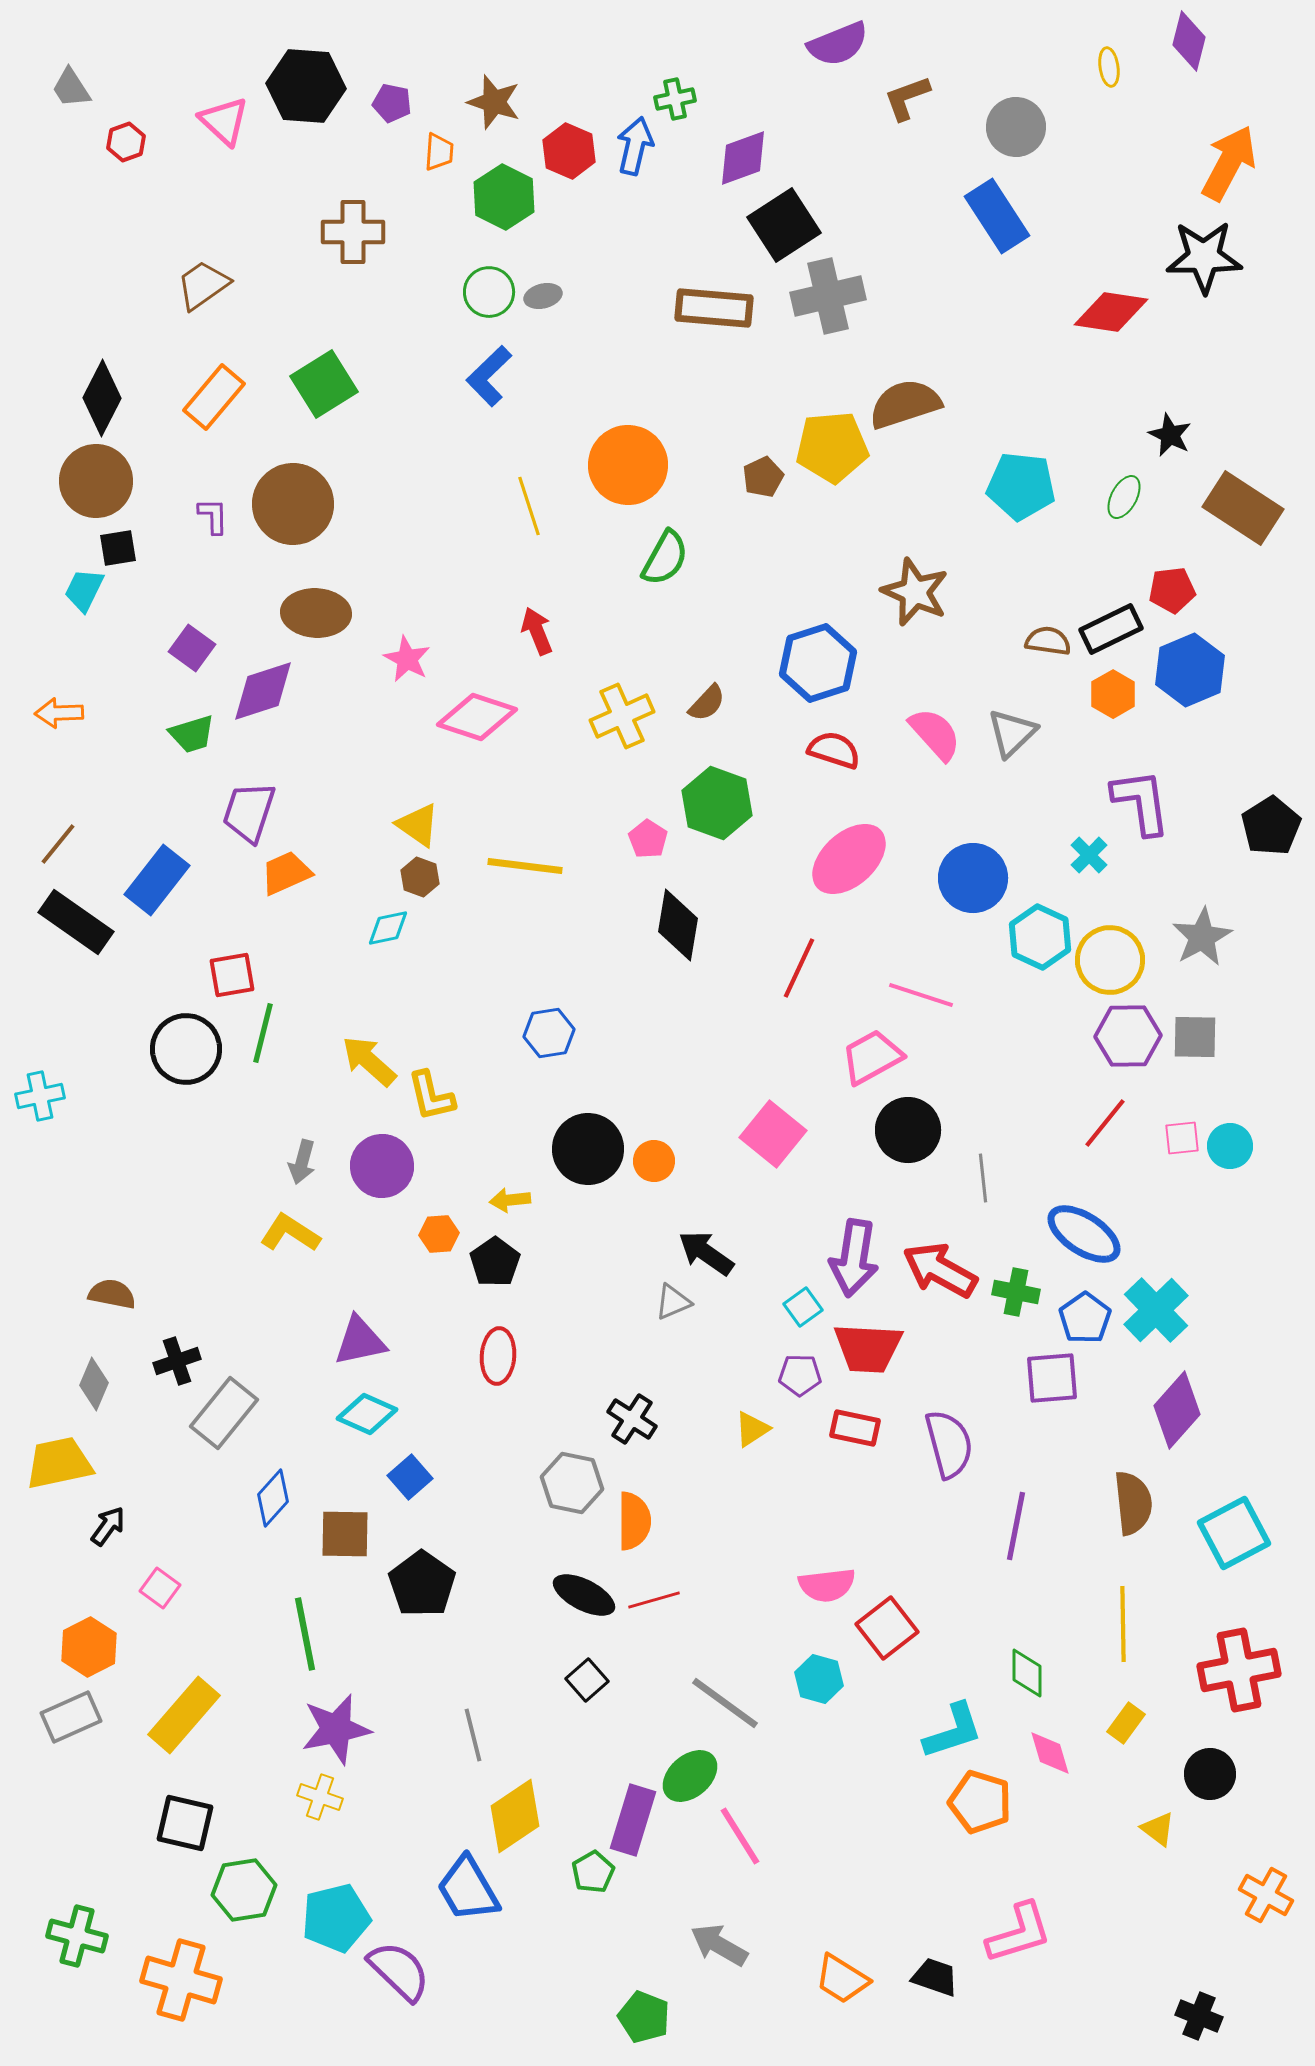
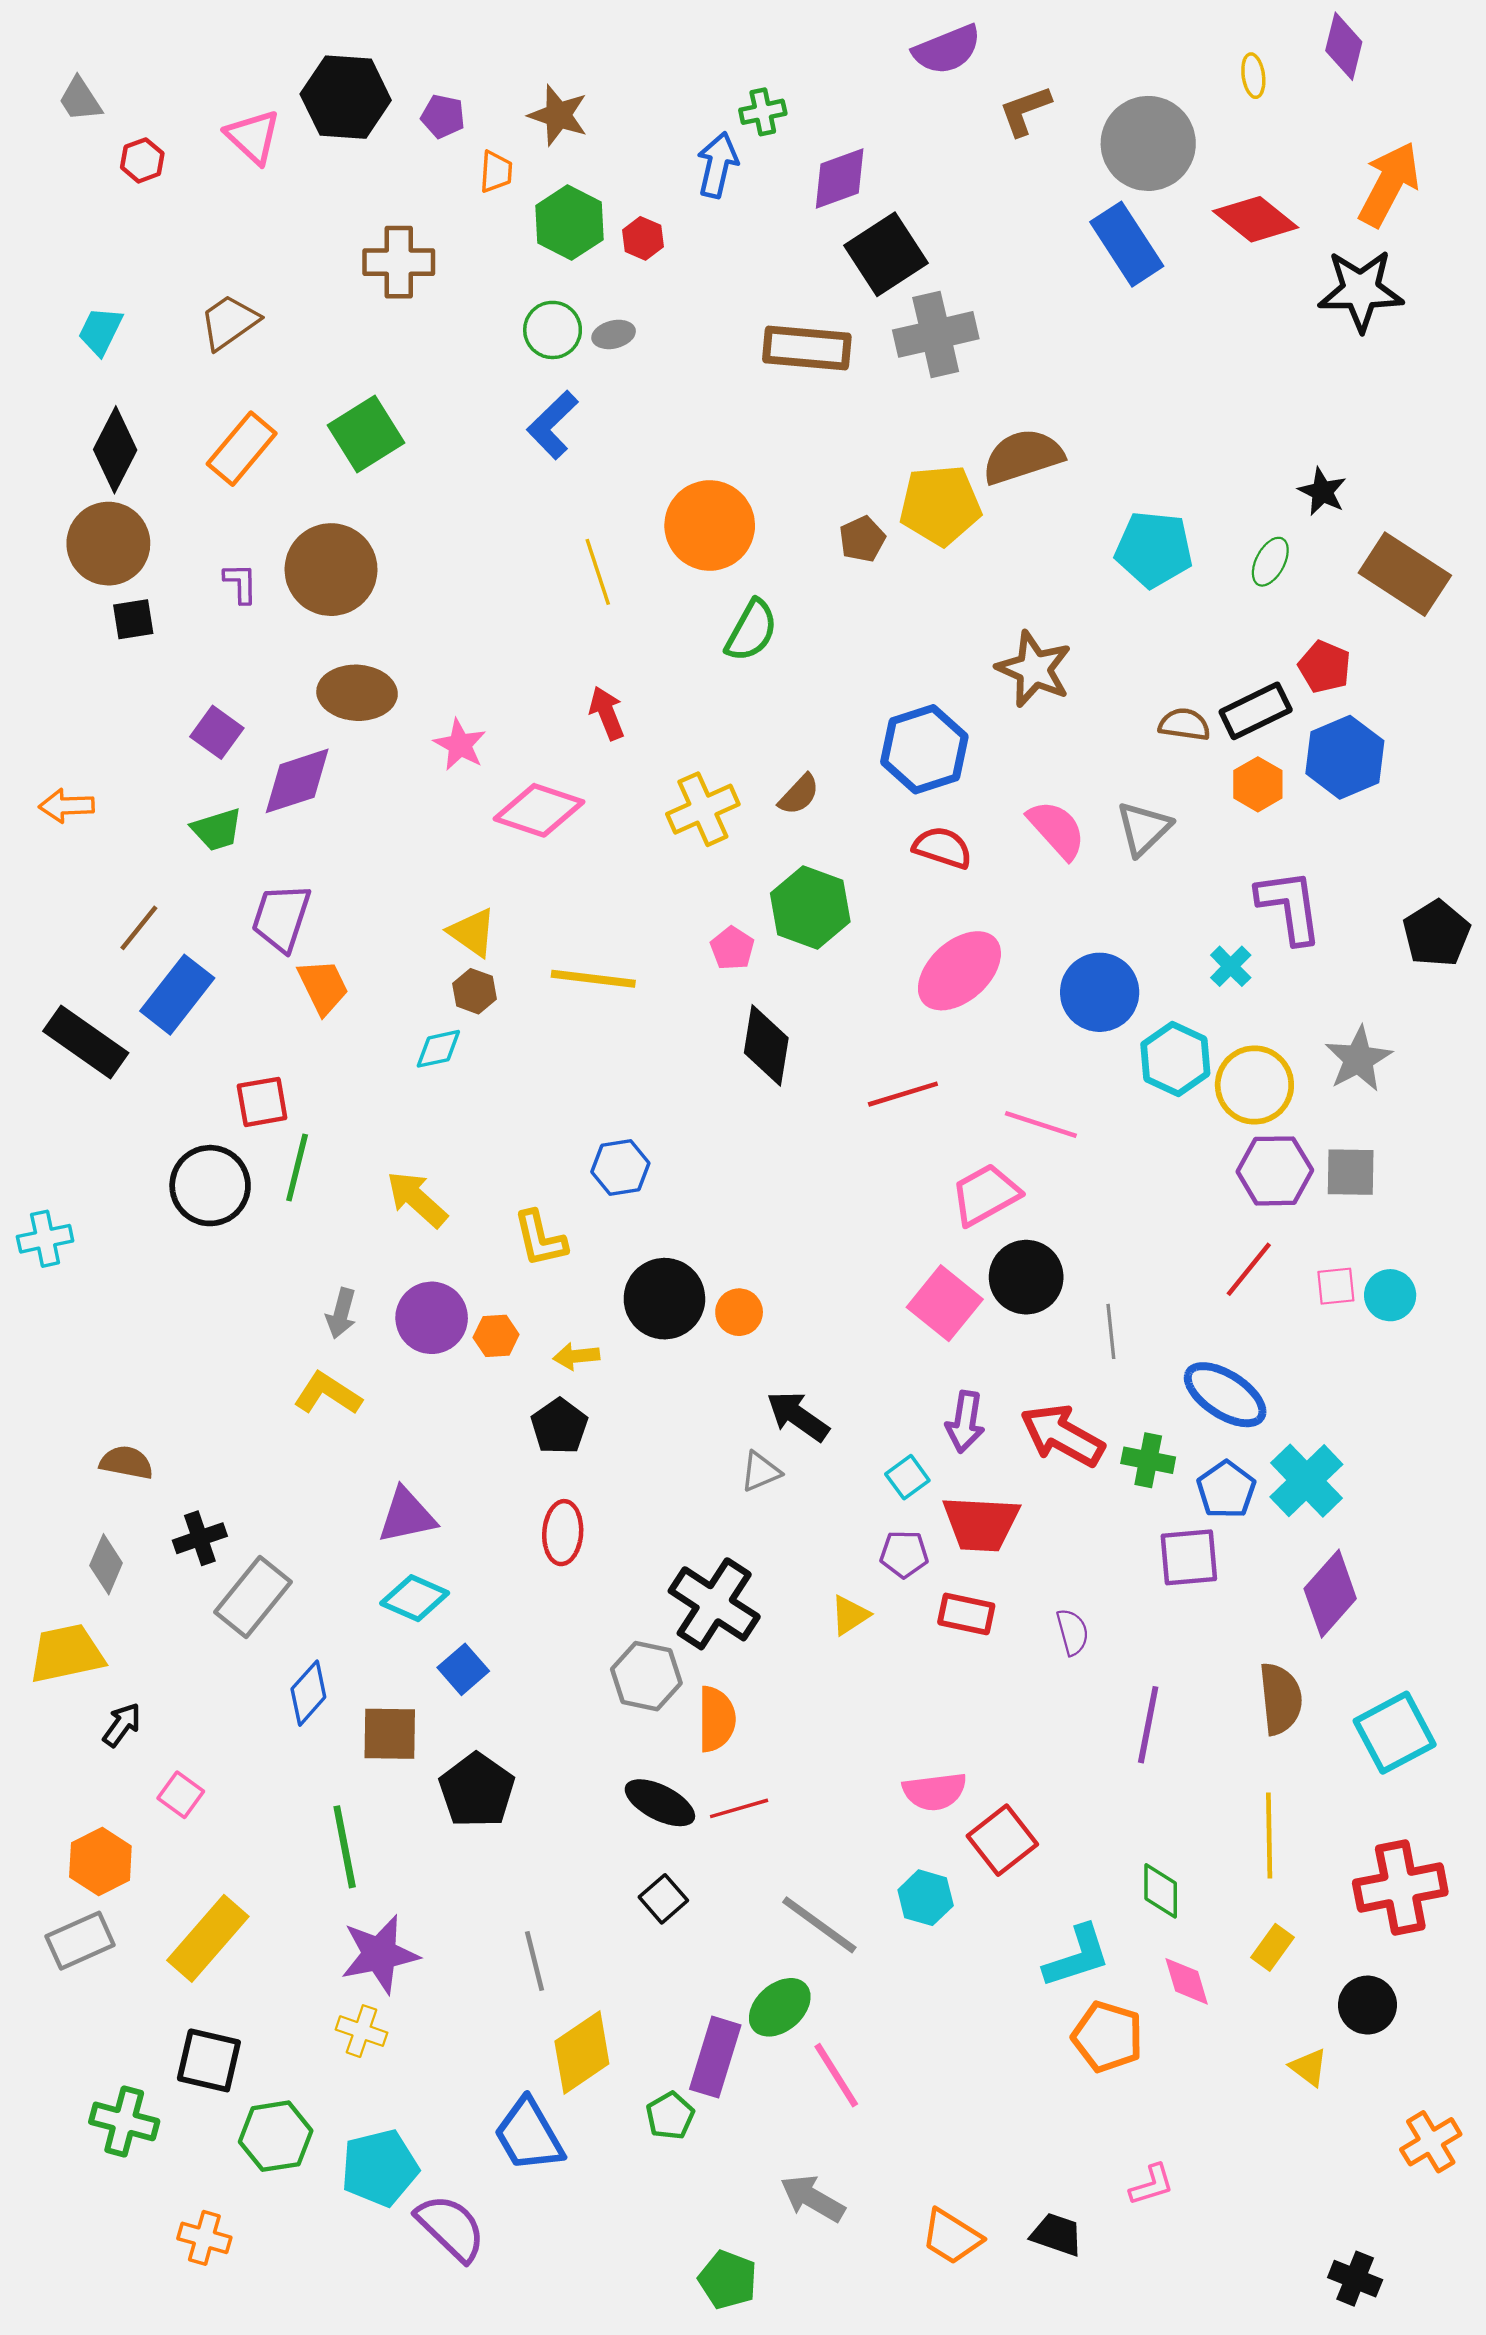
gray circle: (1016, 127) -> (1148, 143), size x1.4
red hexagon: (569, 151) -> (643, 238), moved, size x0.7
red diamond: (1111, 312) -> (1256, 219), moved, turned 30
cyan trapezoid: (84, 590) -> (100, 331), moved
red pentagon: (1172, 590) -> (1325, 667), turned 30
brown line: (58, 844) -> (139, 928), moved
orange trapezoid: (286, 873) -> (323, 987), turned 88
red line: (799, 968) -> (903, 1094), turned 48
yellow L-shape: (431, 1096) -> (540, 1239), moved
pink square: (773, 1134) -> (945, 1303), moved
orange hexagon: (439, 1234) -> (496, 1336), moved
purple arrow: (854, 1258) -> (965, 1422), size x0.7
black cross: (632, 1419) -> (714, 1604), size x1.6
purple semicircle: (949, 1444) -> (1072, 1632), size x0.6
orange cross: (1266, 1895) -> (1431, 2142), turned 30
pink L-shape: (1019, 1933) -> (1152, 2185), size x0.6
green cross: (77, 1936) -> (124, 2121), moved
orange cross: (181, 1980) -> (204, 2238), size x0.6

